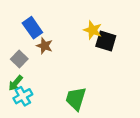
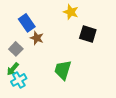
yellow star: (93, 30) -> (71, 12), moved
green trapezoid: (76, 99) -> (63, 70), moved

